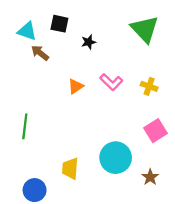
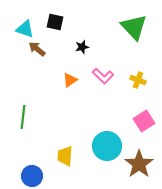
black star: (89, 42) -> (82, 47), moved
brown star: (150, 177) -> (139, 164), size x1.8

